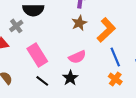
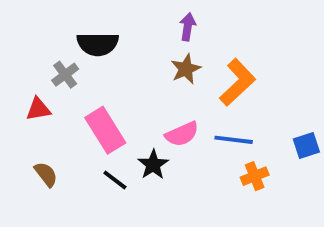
blue line: (115, 57) -> (234, 140), moved, turned -60
black star: (70, 78) -> (153, 165), moved
orange cross: (115, 79) -> (255, 176), turned 32

